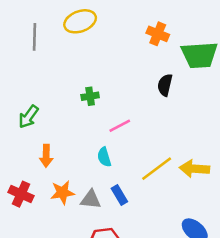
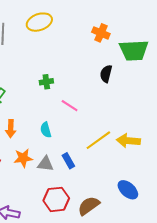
pink line: (120, 126) -> (70, 106), turned 60
cyan semicircle: (104, 157) -> (46, 130), moved

